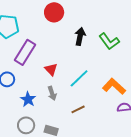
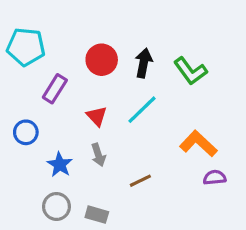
red circle: (54, 12) -> (102, 60), moved
purple rectangle: (25, 52) -> (55, 89), size x0.7
cyan line: (79, 78) -> (142, 110), moved

